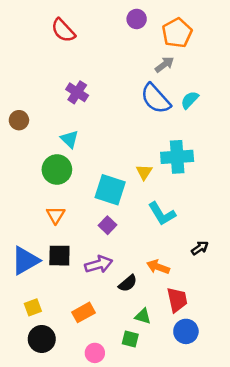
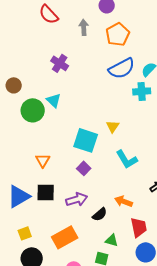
orange pentagon: (177, 33) -> (118, 34), moved
gray arrow: (164, 65) -> (84, 27), moved, turned -56
blue semicircle: (156, 99) -> (122, 68), turned -76
cyan cross: (177, 157) -> (142, 91), moved, size x0.7
green circle: (57, 169) -> (33, 110), moved
orange rectangle: (83, 312) -> (65, 237), size x1.4

